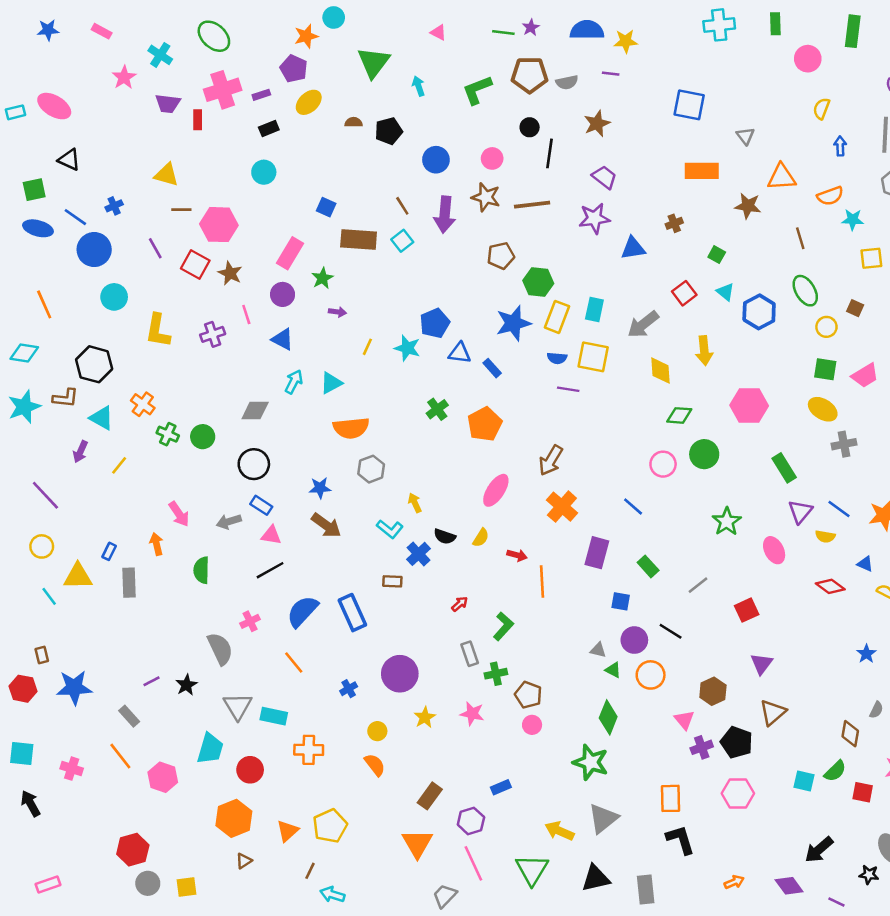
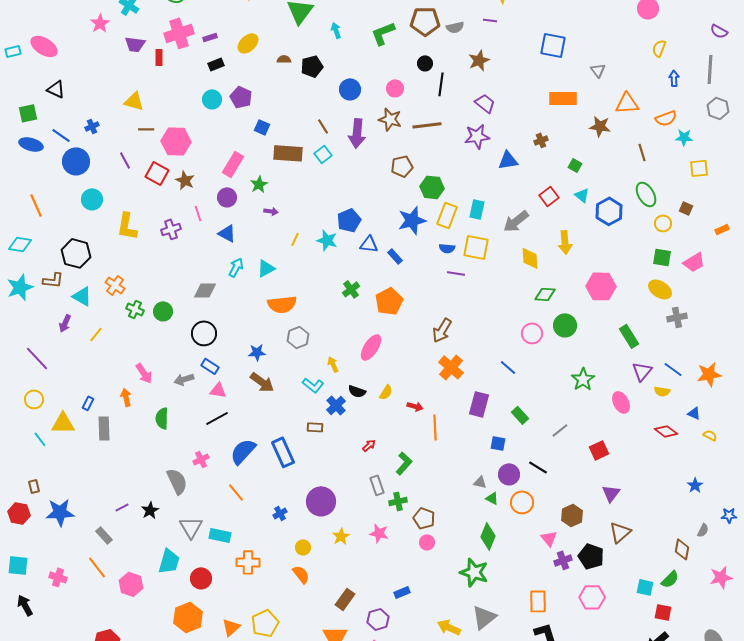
purple pentagon: (294, 69) -> (241, 97), moved
pink ellipse: (496, 490) -> (371, 347), moved
red square: (863, 792) -> (663, 612), moved

